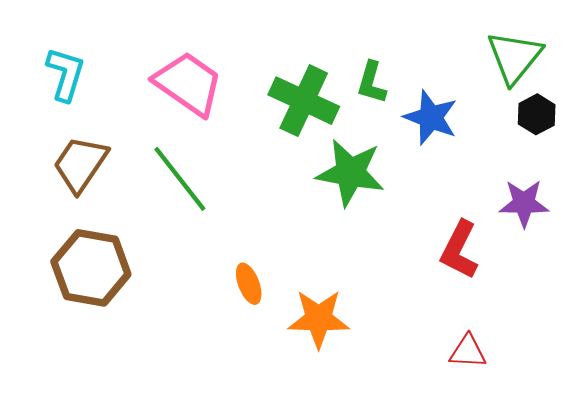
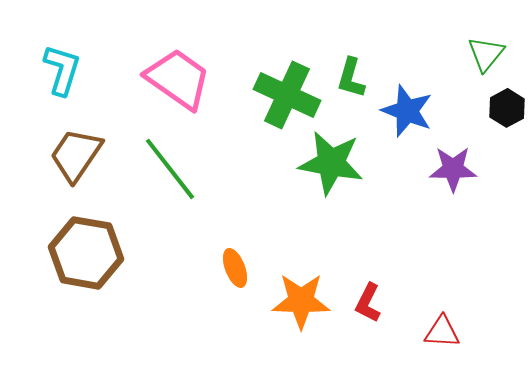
green triangle: (514, 57) -> (486, 54), size x0.7
purple star: (524, 203) -> (453, 169), moved
red L-shape: (459, 250) -> (368, 303), moved, size x0.7

